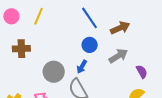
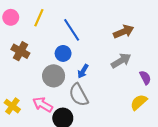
blue line: (89, 18) -> (72, 30), moved
blue circle: (90, 45) -> (63, 53), moved
brown cross: (21, 49) -> (20, 51), turned 30

